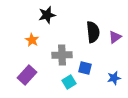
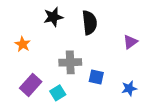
black semicircle: (93, 32) -> (89, 23), moved
orange star: (32, 40) -> (23, 44), moved
cyan square: (69, 82) -> (58, 93), moved

